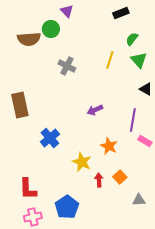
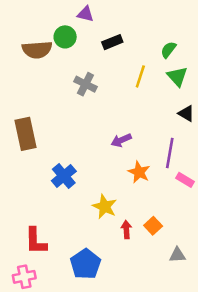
purple triangle: (67, 11) -> (85, 14), turned -32
black rectangle: (121, 13) -> (112, 42), moved
orange star: (109, 146) -> (139, 172), moved
pink cross: (33, 217) -> (24, 277), moved

